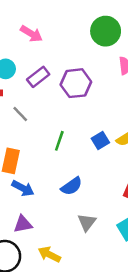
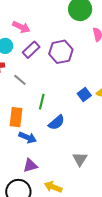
pink arrow: (31, 34) -> (21, 27), moved
green line: (59, 141) -> (42, 102), moved
blue semicircle: (72, 186) -> (56, 122), moved

